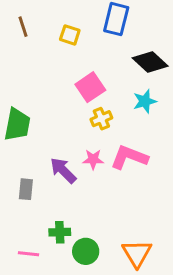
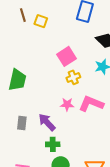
yellow square: (70, 35) -> (41, 21), moved
purple arrow: (63, 170) -> (47, 122), moved
green cross: (60, 232) -> (53, 144), moved

